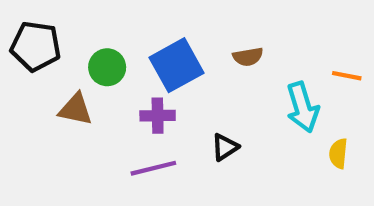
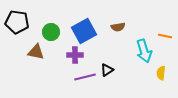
purple line: (153, 168) -> (85, 77), moved

